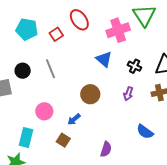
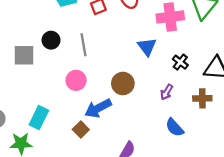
pink circle: (44, 111) -> (76, 80), moved
blue arrow: (74, 119) -> (98, 108), size x1.6
blue semicircle: (145, 132) -> (175, 127), moved

